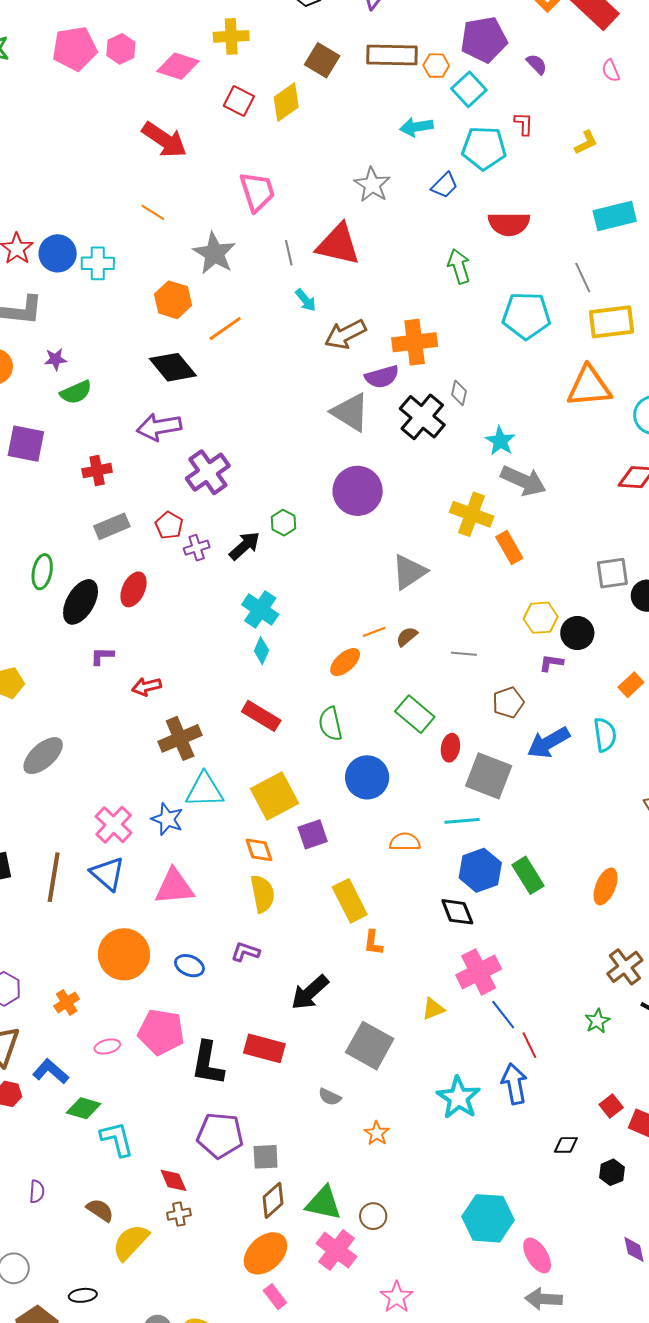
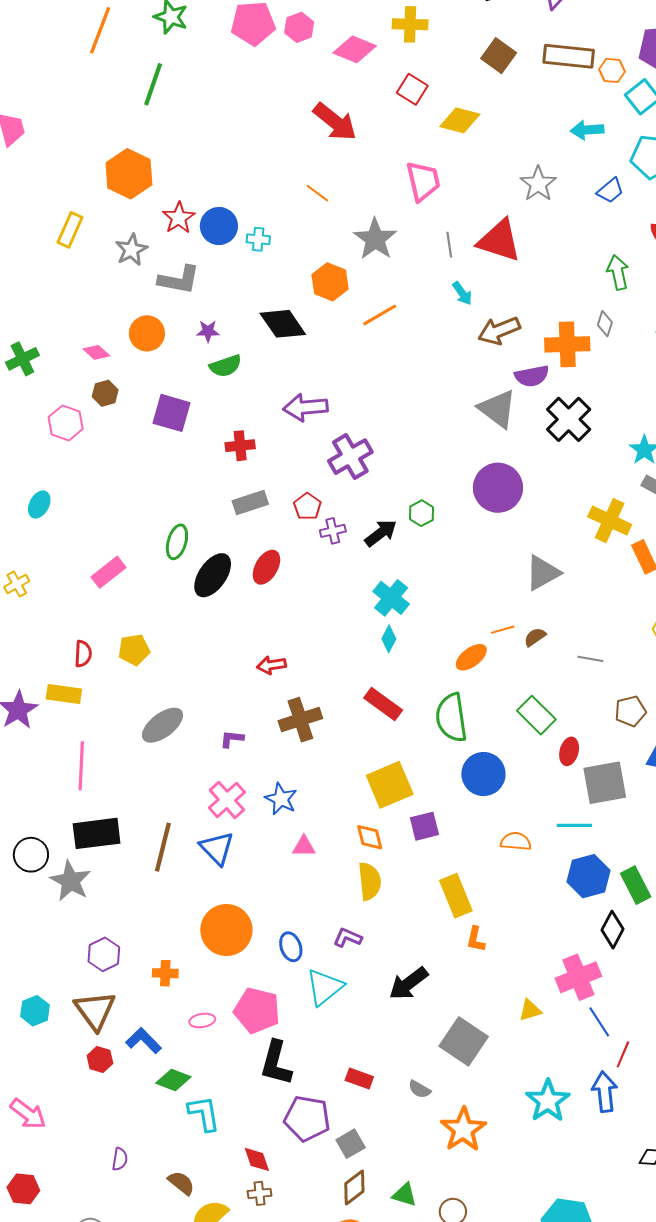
yellow diamond: (286, 102) -> (460, 120), moved, turned 45
cyan cross: (98, 263) -> (258, 239), size x0.7
black diamond: (173, 367) -> (283, 324), moved
gray diamond: (459, 393) -> (605, 324), moved
purple L-shape: (102, 656) -> (232, 739), moved
green semicircle: (330, 724) -> (451, 718), size x1.4
gray square: (489, 776) -> (605, 783), turned -36
cyan triangle: (205, 790) -> (325, 987), moved, turned -42
pink triangle: (174, 887) -> (304, 846), moved, size x0.6
black diamond: (457, 912) -> (612, 930), moved, turned 45
blue ellipse: (189, 966) -> (291, 947), turned 44
orange cross: (67, 1002) -> (165, 973), turned 30
red line: (529, 1045) -> (623, 1054), turned 44
red rectangle: (264, 1048) -> (359, 1078), moved, size x0.7
black L-shape: (208, 1063) -> (276, 1063), moved
orange star: (377, 1133) -> (463, 1129), size x1.8
gray square: (266, 1157) -> (351, 1144), turned -32
green triangle: (324, 1203) -> (405, 1195), size x0.7

